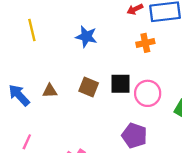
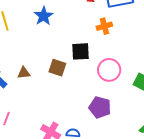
blue star: (86, 37) -> (44, 16), moved, turned 30
black square: (121, 84) -> (80, 51), moved

